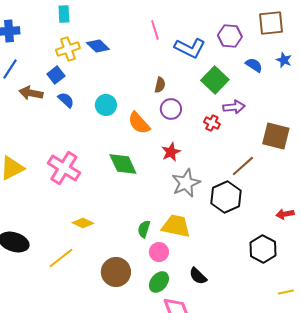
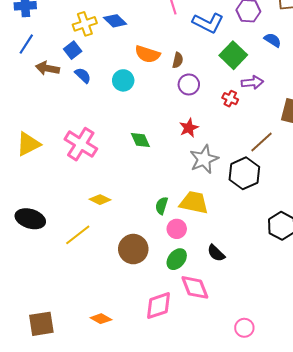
orange semicircle: (139, 123) -> (147, 54), moved, turned -30
green diamond: (123, 164) -> (140, 140), size x0.7

